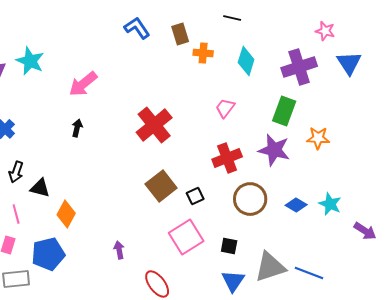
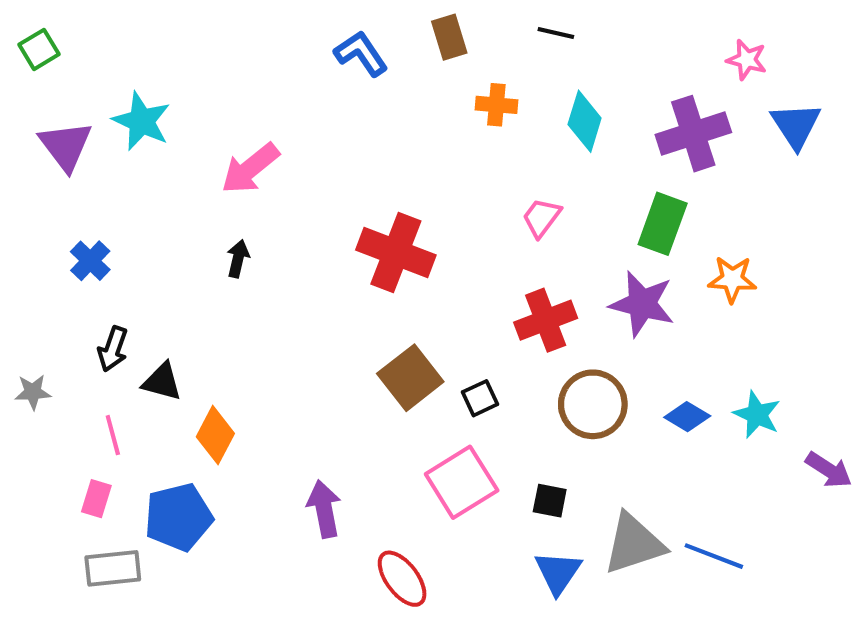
brown rectangle: (180, 34) -> (449, 37), moved
red cross: (154, 125) -> (396, 253), turned -30
purple arrow: (119, 250) -> (324, 509), size x1.5

